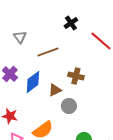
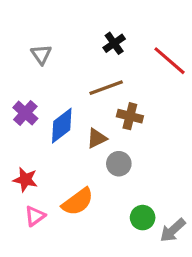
black cross: (71, 23) -> (114, 43), moved
brown line: (48, 52) -> (106, 88), moved

